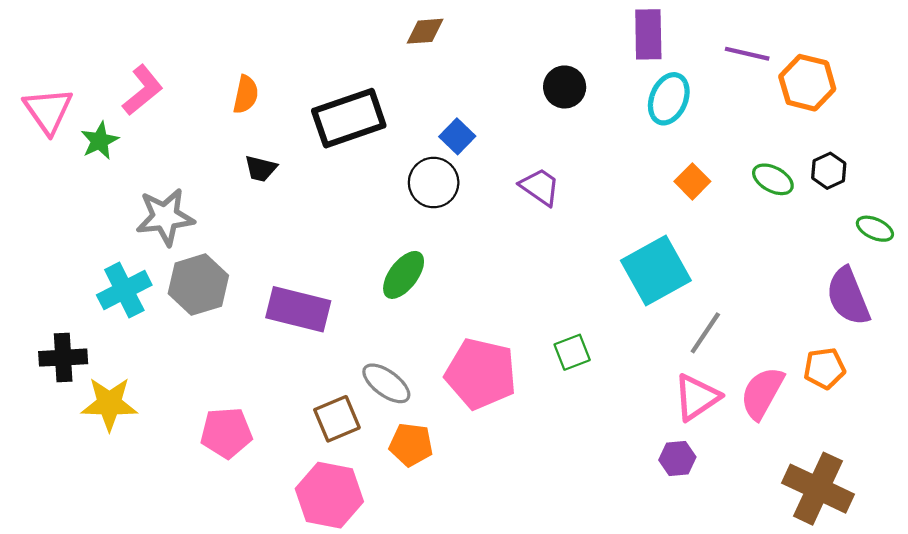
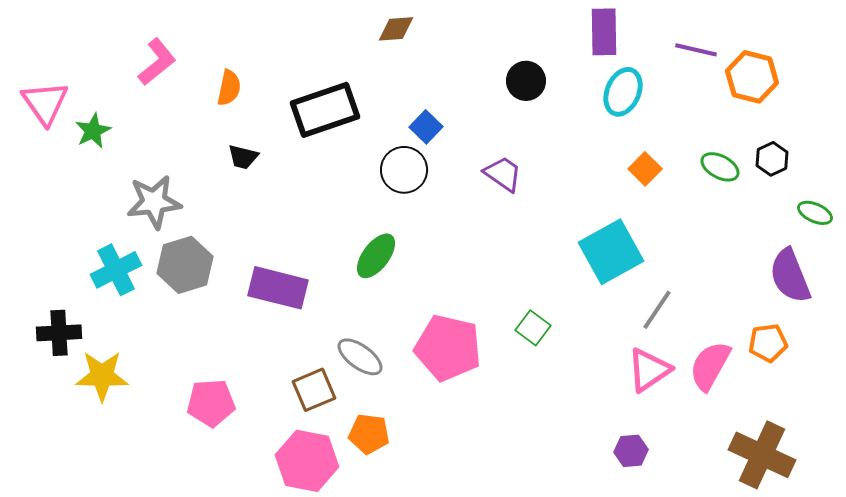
pink L-shape: (143, 90) -> (157, 62), moved
green square: (572, 352) -> (533, 328), turned -32
orange pentagon: (411, 445) -> (369, 434), moved
purple hexagon: (677, 459) -> (631, 451), moved

